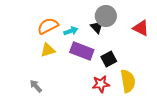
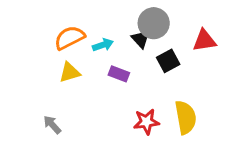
red triangle: (141, 28) -> (204, 41), turned -36
purple rectangle: (82, 51) -> (119, 74), size x0.6
black square: (109, 59) -> (168, 61), moved

